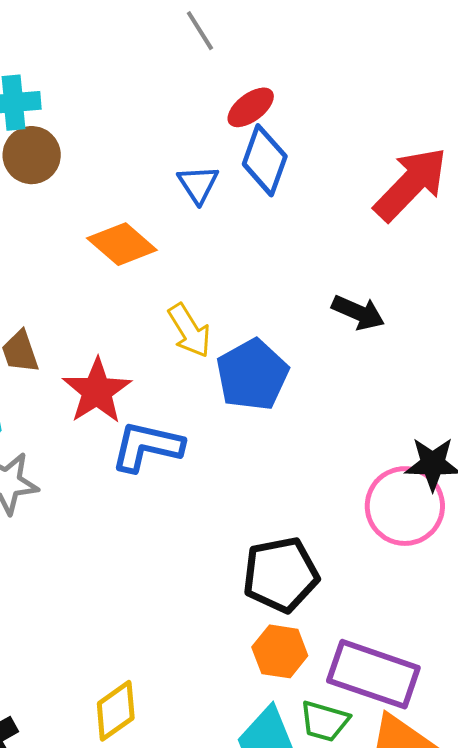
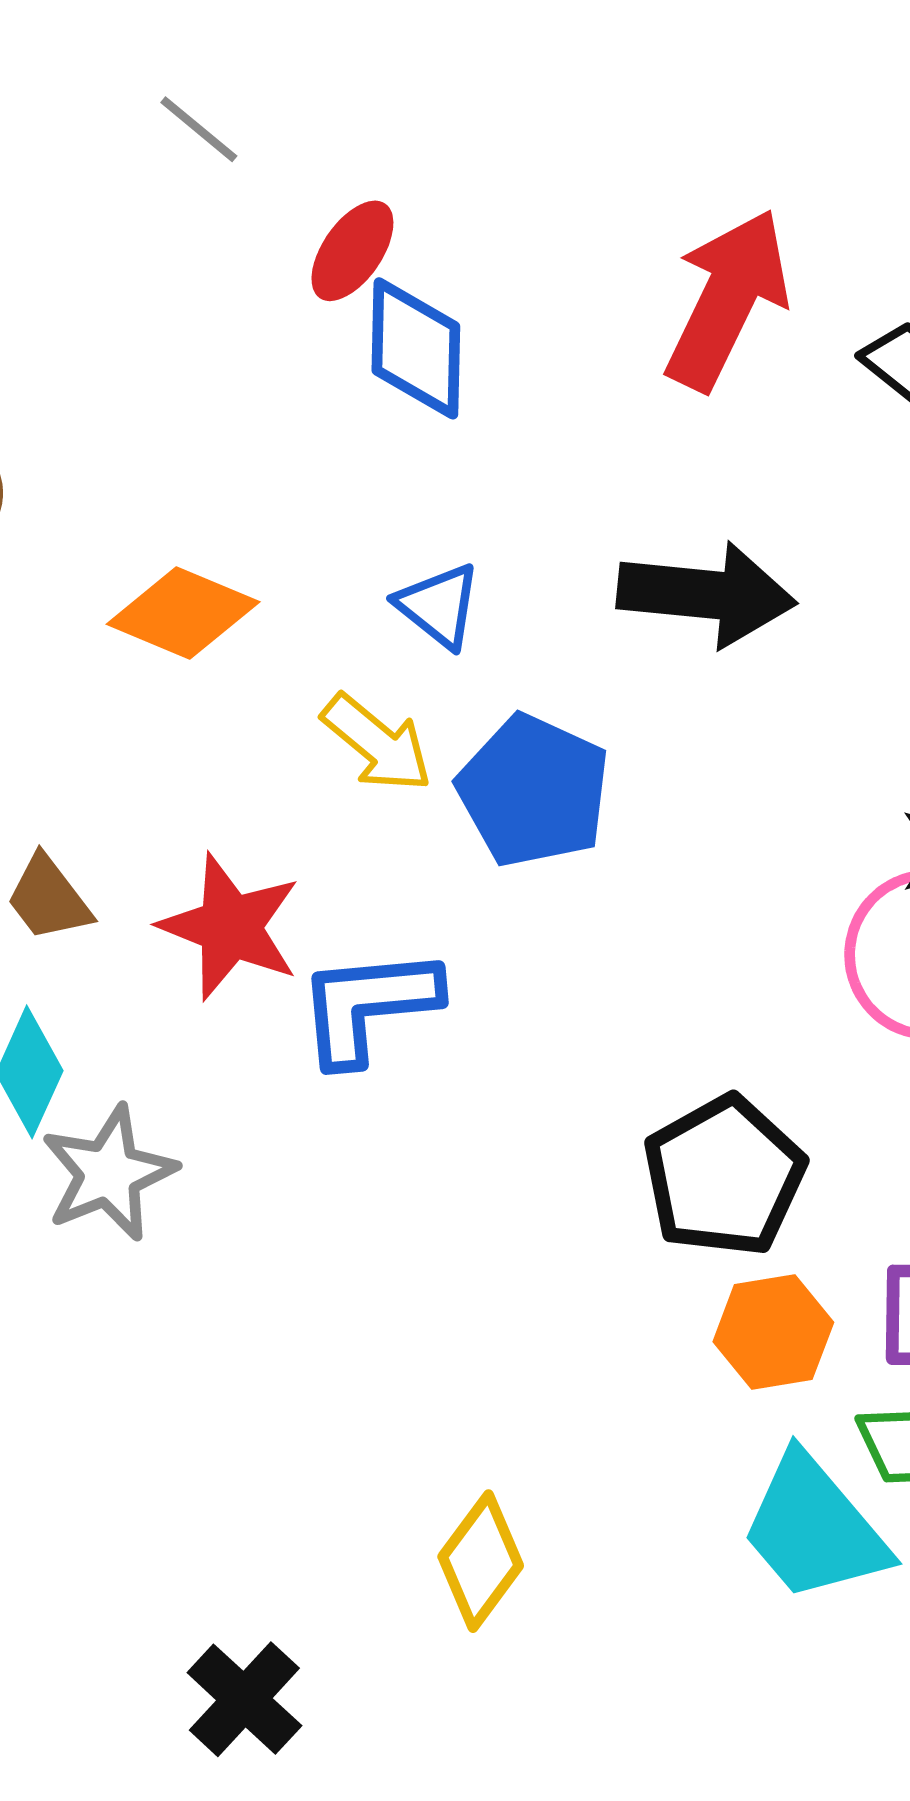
blue triangle: (198, 184) -> (439, 606), moved
black arrow: (358, 312) -> (706, 594), size x1.5

